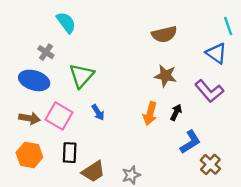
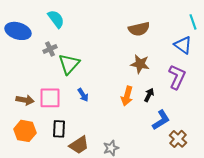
gray cross: (46, 52) -> (50, 49), moved, turned 32
blue ellipse: (34, 80) -> (18, 31), moved
purple L-shape: (209, 91) -> (177, 77), turned -115
pink square: (59, 116) -> (50, 98), turned -30

